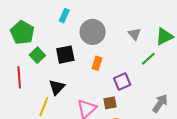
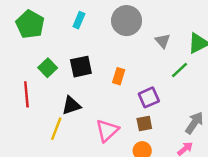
green pentagon: (22, 32) -> (30, 24), moved
gray circle: (93, 32) -> (127, 21), moved
black triangle: (57, 87) -> (71, 105), turned 30
brown square: (110, 103) -> (144, 123), moved

